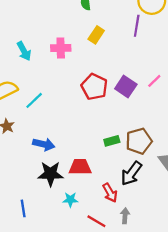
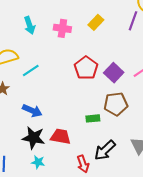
brown pentagon: (139, 141) -> (116, 104), moved
cyan star: (70, 200) -> (38, 162), moved

